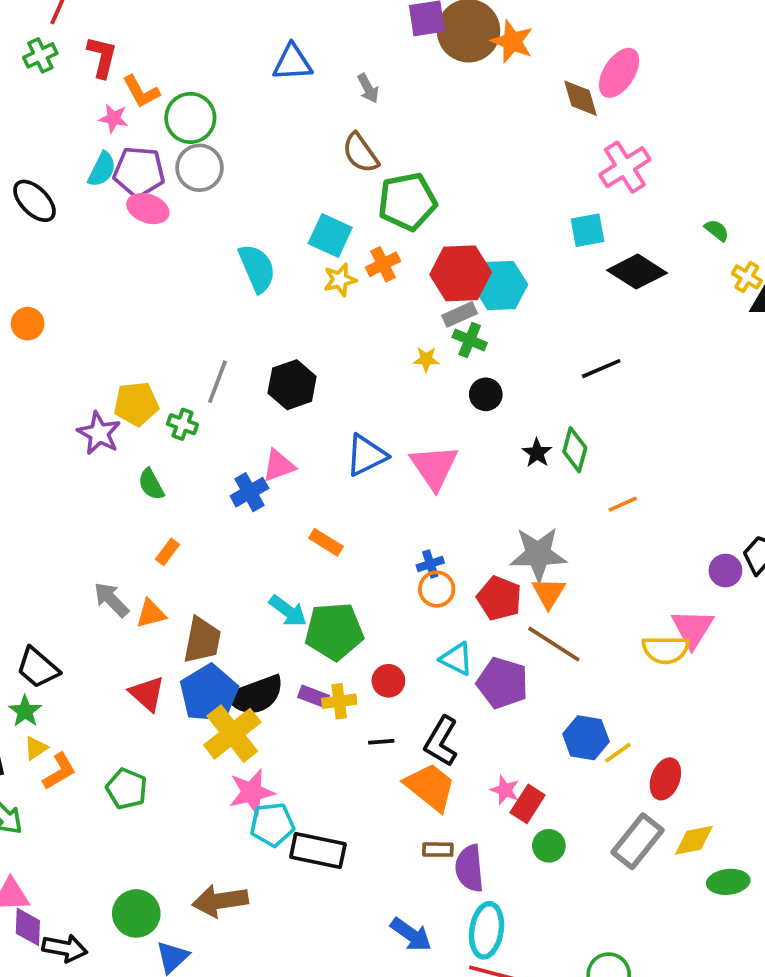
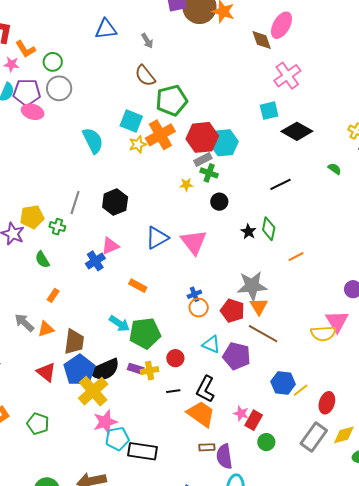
green circle: (190, 118) -> (53, 62), size x0.7
green semicircle: (717, 230) -> (335, 169), moved
orange cross: (383, 264) -> (160, 135), size x1.6

